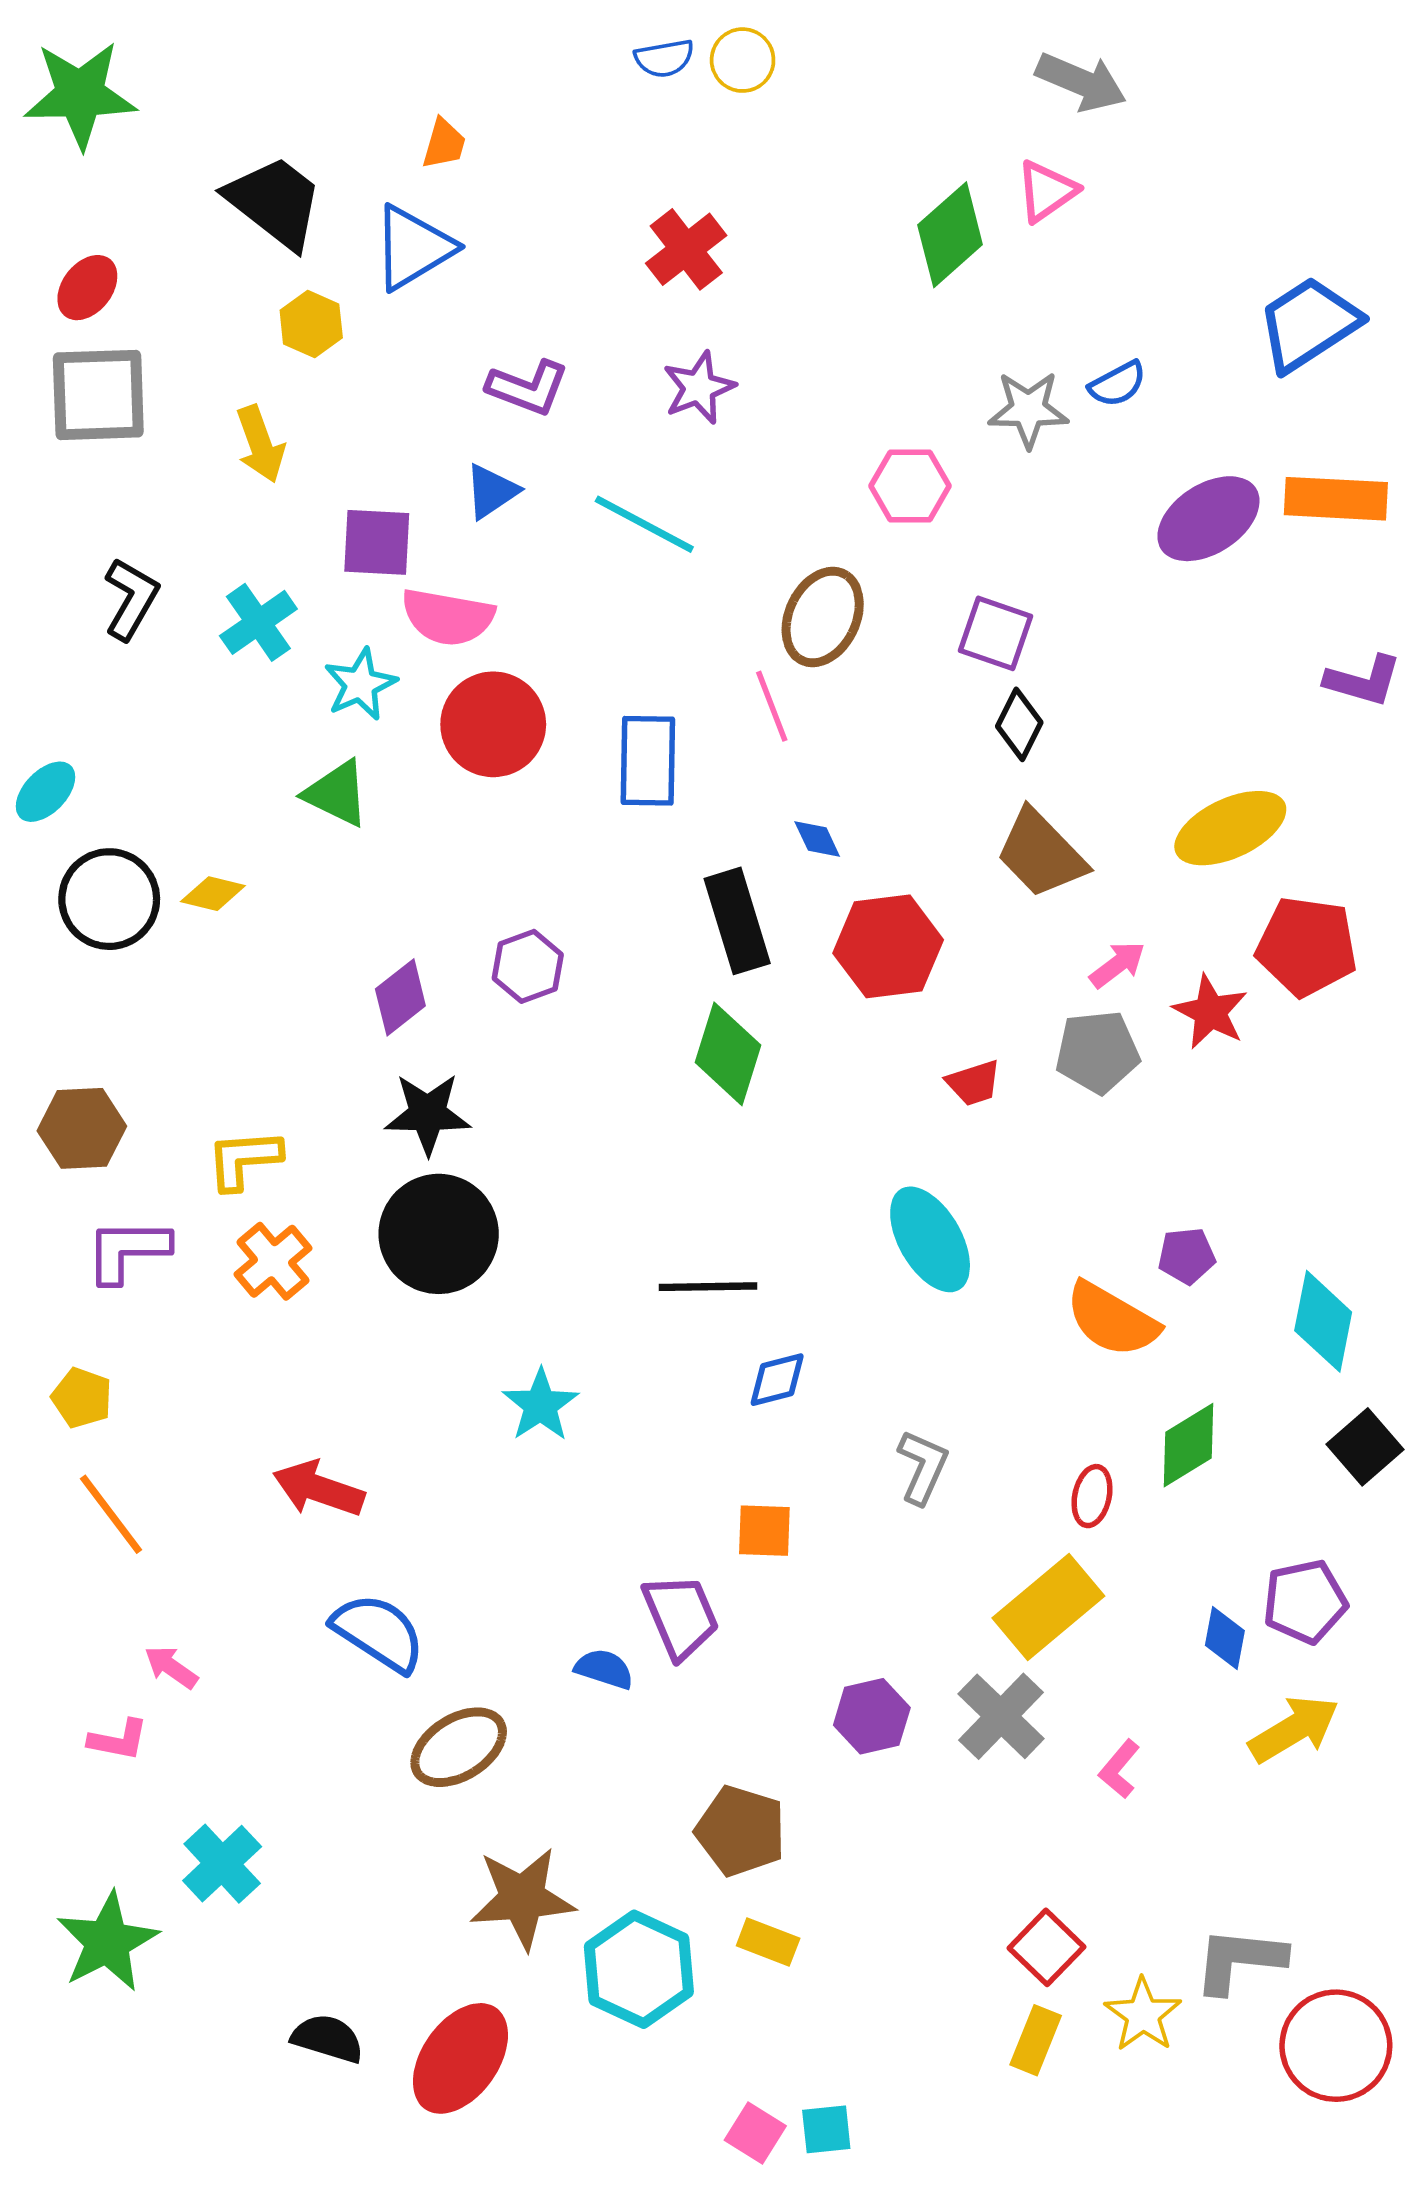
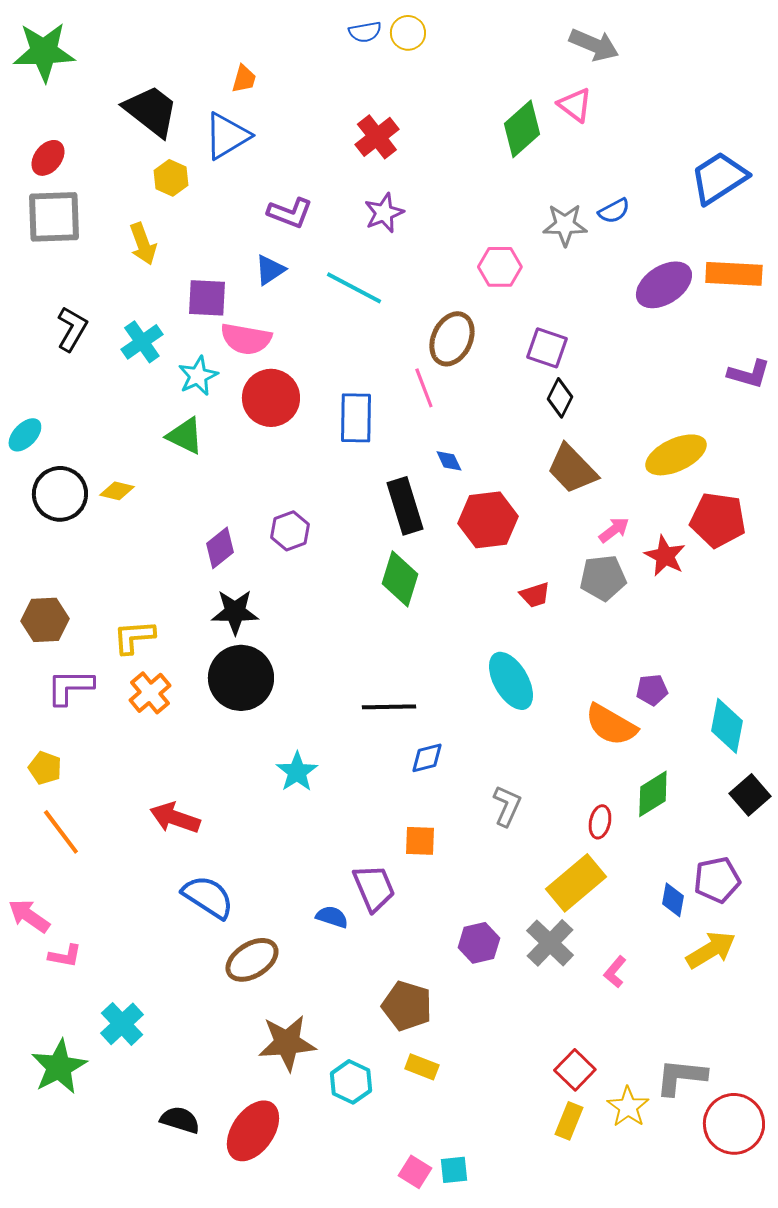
pink triangle: (1047, 191) -> (575, 105), turned -48
pink arrow: (171, 1667) -> (29, 916), moved, size x1.4
cyan hexagon: (639, 1969) -> (351, 1082), size x0.7

